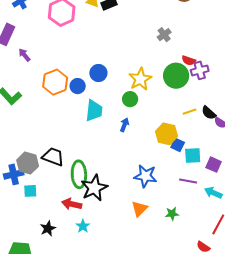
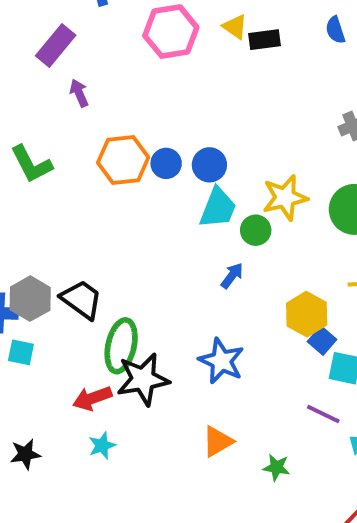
blue circle: (78, 86) -> (166, 163), moved
cyan trapezoid: (94, 111) -> (218, 208), moved
blue star: (145, 176) -> (221, 361), moved
red arrow: (72, 204) -> (92, 398), turned -48
black star: (48, 228) -> (25, 454), moved

